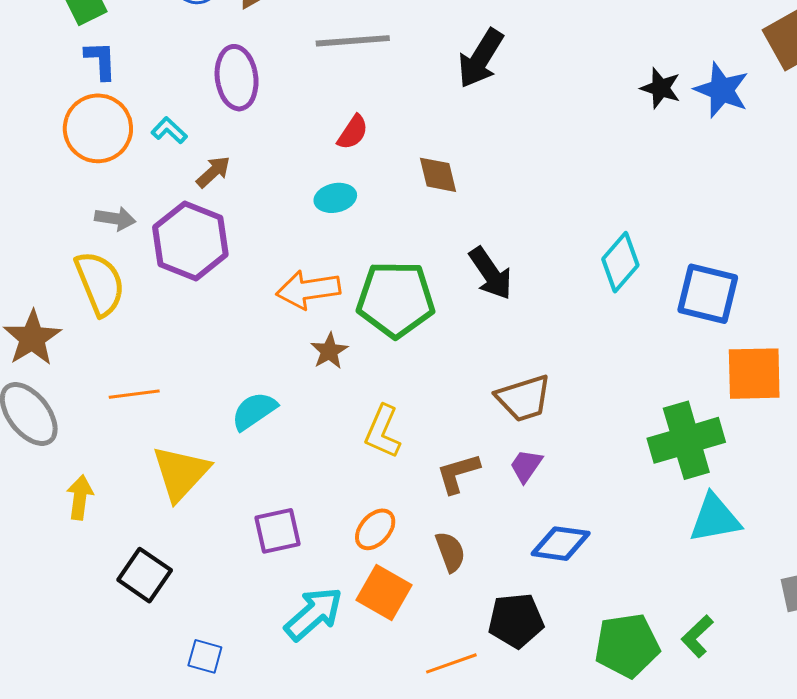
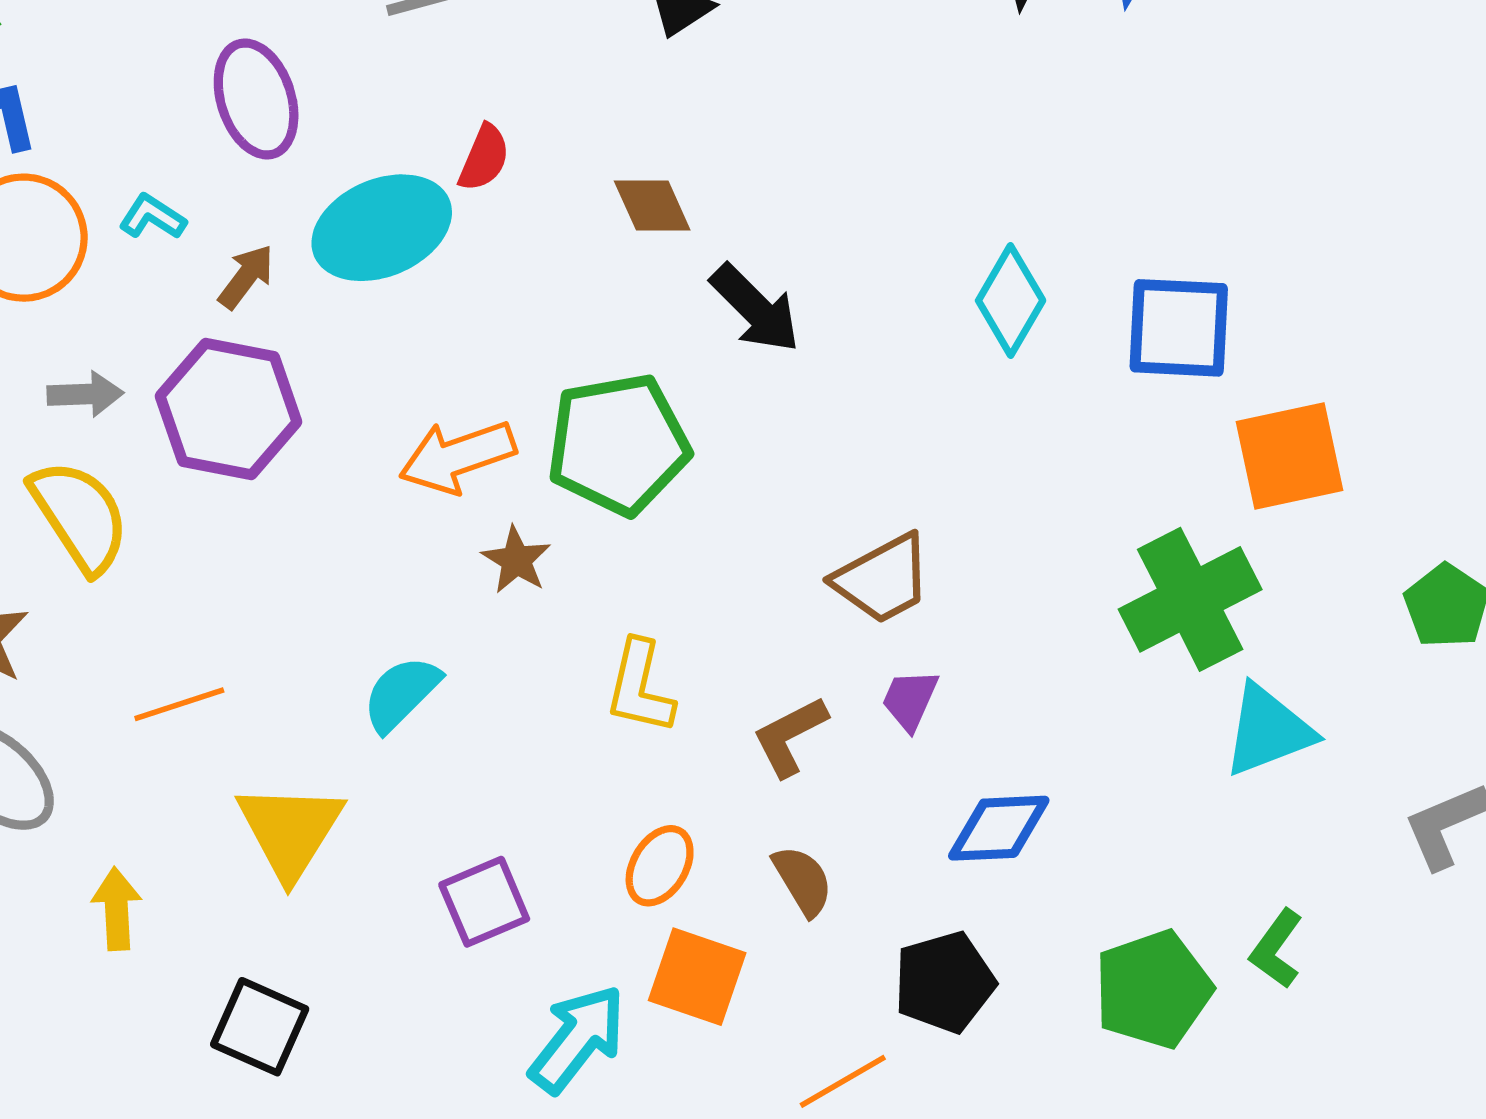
cyan ellipse: (335, 198) -> (382, 228), moved, size x1.8
black arrow: (491, 273) -> (755, 309), moved

